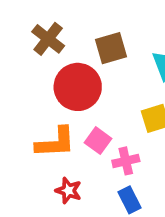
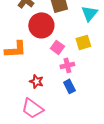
pink square: (98, 141) -> (57, 47), moved
orange L-shape: (55, 142) -> (15, 49), moved

